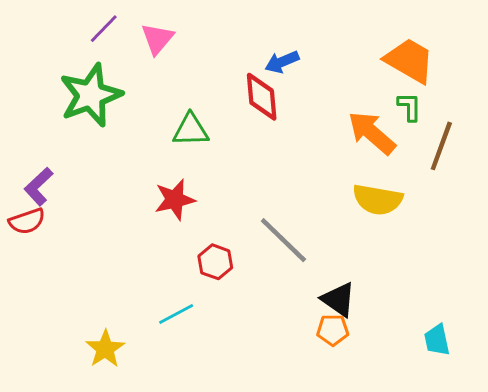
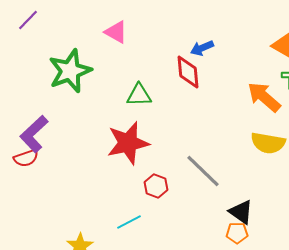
purple line: (104, 29) -> (28, 20), moved
pink triangle: (157, 39) -> (116, 32), turned -40
purple L-shape: (39, 186) -> (34, 134), size x1.4
red star: (175, 200) -> (128, 143), size x1.5

